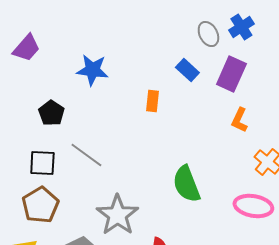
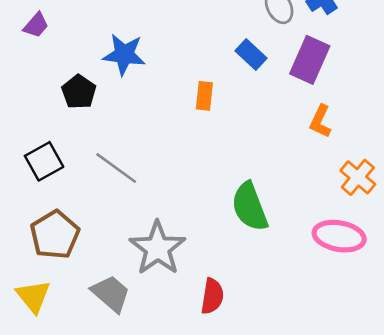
purple trapezoid: (26, 48) -> (36, 25), size x0.7
black pentagon: (51, 113) -> (79, 92), moved
black square: (42, 163) -> (44, 161), moved, turned -32

